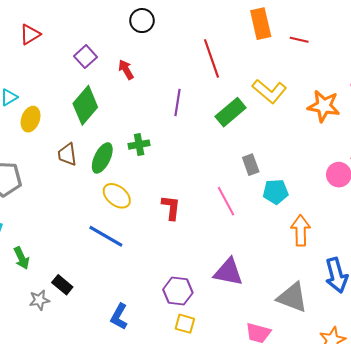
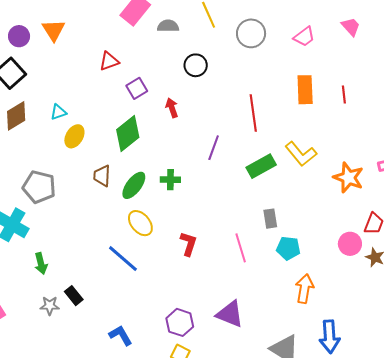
red triangle: (30, 34) -> (109, 61), moved
red line: (299, 40) -> (344, 94), moved, turned 60
blue L-shape: (119, 317) -> (121, 335), turned 110

